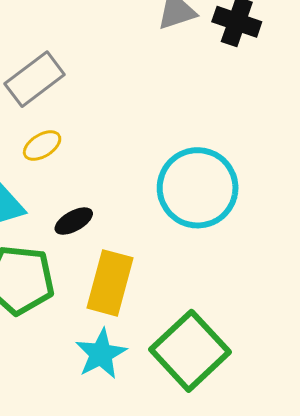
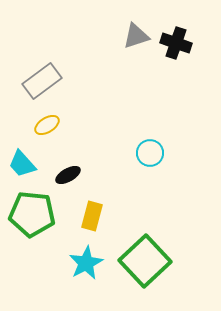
cyan circle: (198, 188) -> (150, 153), size x0.5
yellow rectangle: (110, 283) -> (92, 216), size x0.7

